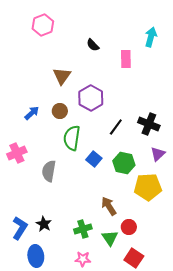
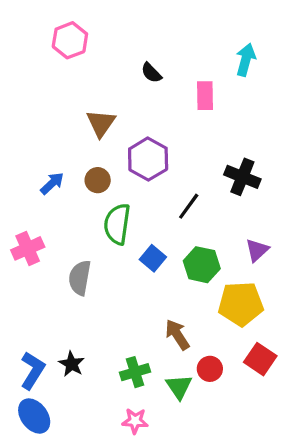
black cross: (149, 124) -> (242, 177), moved
blue ellipse: (36, 256) -> (34, 416), moved, turned -30
red square: (134, 258) -> (260, 359), moved

